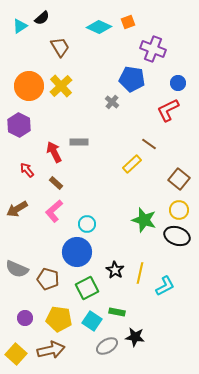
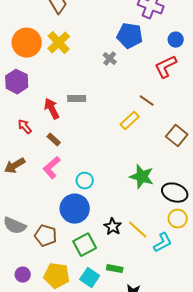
yellow circle: (179, 210) -> (178, 219), moved
yellow line: (140, 273) -> (138, 230), turned -60

